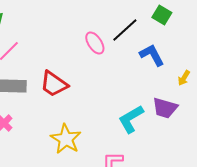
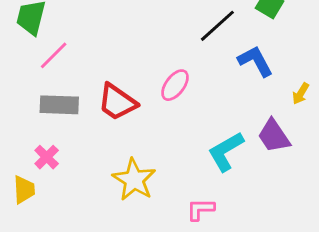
pink ellipse: (95, 43) -> (175, 85), moved, turned 70
purple trapezoid: (165, 108) -> (274, 136), turned 40

